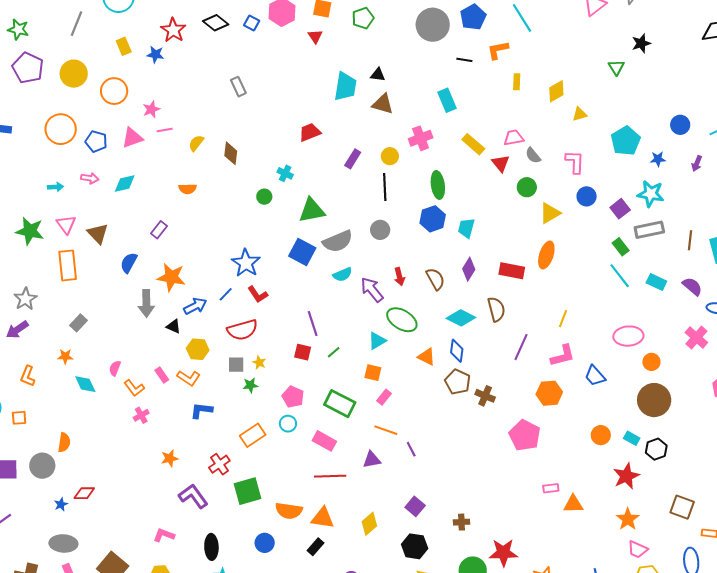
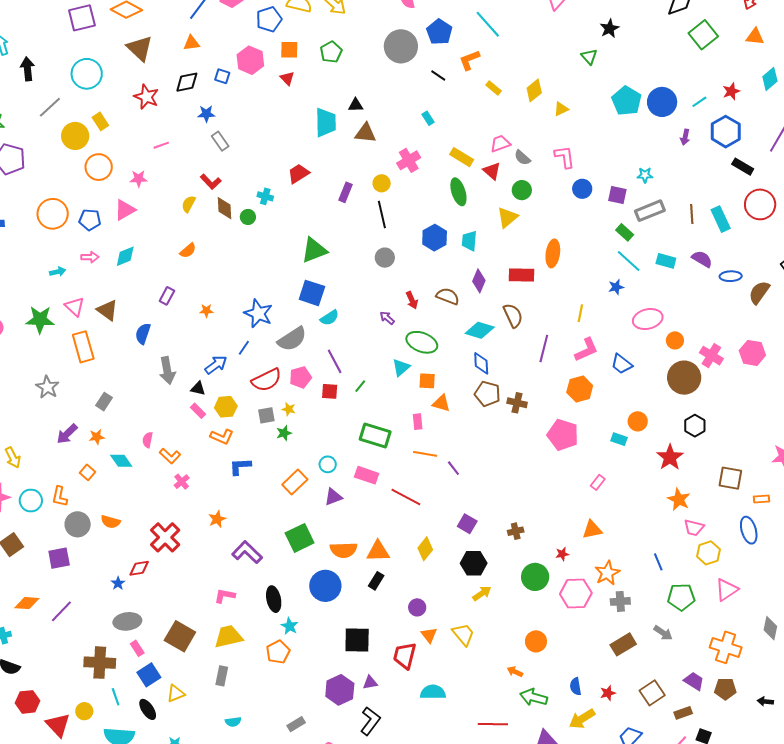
black diamond: (216, 23) -> (187, 82), turned -40
gray line: (77, 24) -> (50, 107), turned 35
blue star: (155, 55) -> (206, 114), moved
black line: (464, 60) -> (438, 75), turned 35
yellow circle: (74, 74) -> (75, 136), moved
yellow rectangle: (517, 82) -> (494, 88), turned -42
cyan rectangle: (447, 100) -> (428, 118), size x0.6
pink star: (151, 109) -> (139, 179), turned 30
blue circle: (680, 125) -> (662, 102), size x1.5
pink line: (165, 130) -> (161, 145), moved
cyan pentagon: (626, 141) -> (627, 101), moved
blue star: (658, 159) -> (616, 287), moved
cyan cross: (285, 173) -> (265, 196), moved
green ellipse: (438, 185) -> (458, 192), moved
orange semicircle: (188, 189) -> (188, 251), turned -30
cyan star: (651, 194) -> (645, 175), size x0.6
green circle: (264, 197) -> (248, 217), moved
purple square: (620, 209) -> (617, 195), turned -30
yellow triangle: (550, 213) -> (507, 217), moved
gray semicircle: (338, 241) -> (292, 339), moved
cyan semicircle: (342, 275) -> (330, 318), moved
orange star: (171, 277) -> (206, 311), moved, size x0.5
brown semicircle: (435, 279) -> (448, 296), turned -30
purple arrow: (372, 290) -> (387, 318), size x0.6
red L-shape: (258, 294) -> (211, 182), moved
purple arrow: (17, 330) -> (67, 434), moved
pink cross: (696, 338) -> (711, 356), moved
orange triangle: (427, 357) -> (441, 403), moved
orange square: (373, 373) -> (427, 381), moved
pink rectangle: (162, 375) -> (198, 411), moved
orange L-shape: (28, 376) -> (60, 497), moved
pink pentagon: (293, 397) -> (300, 377), moved, turned -30
pink rectangle: (384, 397) -> (418, 422), turned -35
orange square: (19, 418) -> (88, 472), moved, turned -35
cyan rectangle: (632, 438) -> (619, 439), moved
orange semicircle: (64, 442) -> (111, 522), turned 108
purple triangle: (372, 460) -> (333, 497), moved
red cross: (219, 464) -> (165, 537), moved, size x1.4
gray circle: (42, 466) -> (78, 524), moved
red line: (330, 476) -> (406, 497), moved, turned 40
pink rectangle: (551, 488) -> (598, 482), turned -35
orange triangle: (573, 504) -> (592, 530), moved
blue circle: (265, 543) -> (325, 586), size x1.6
red star: (503, 553) -> (562, 554), size x0.5

